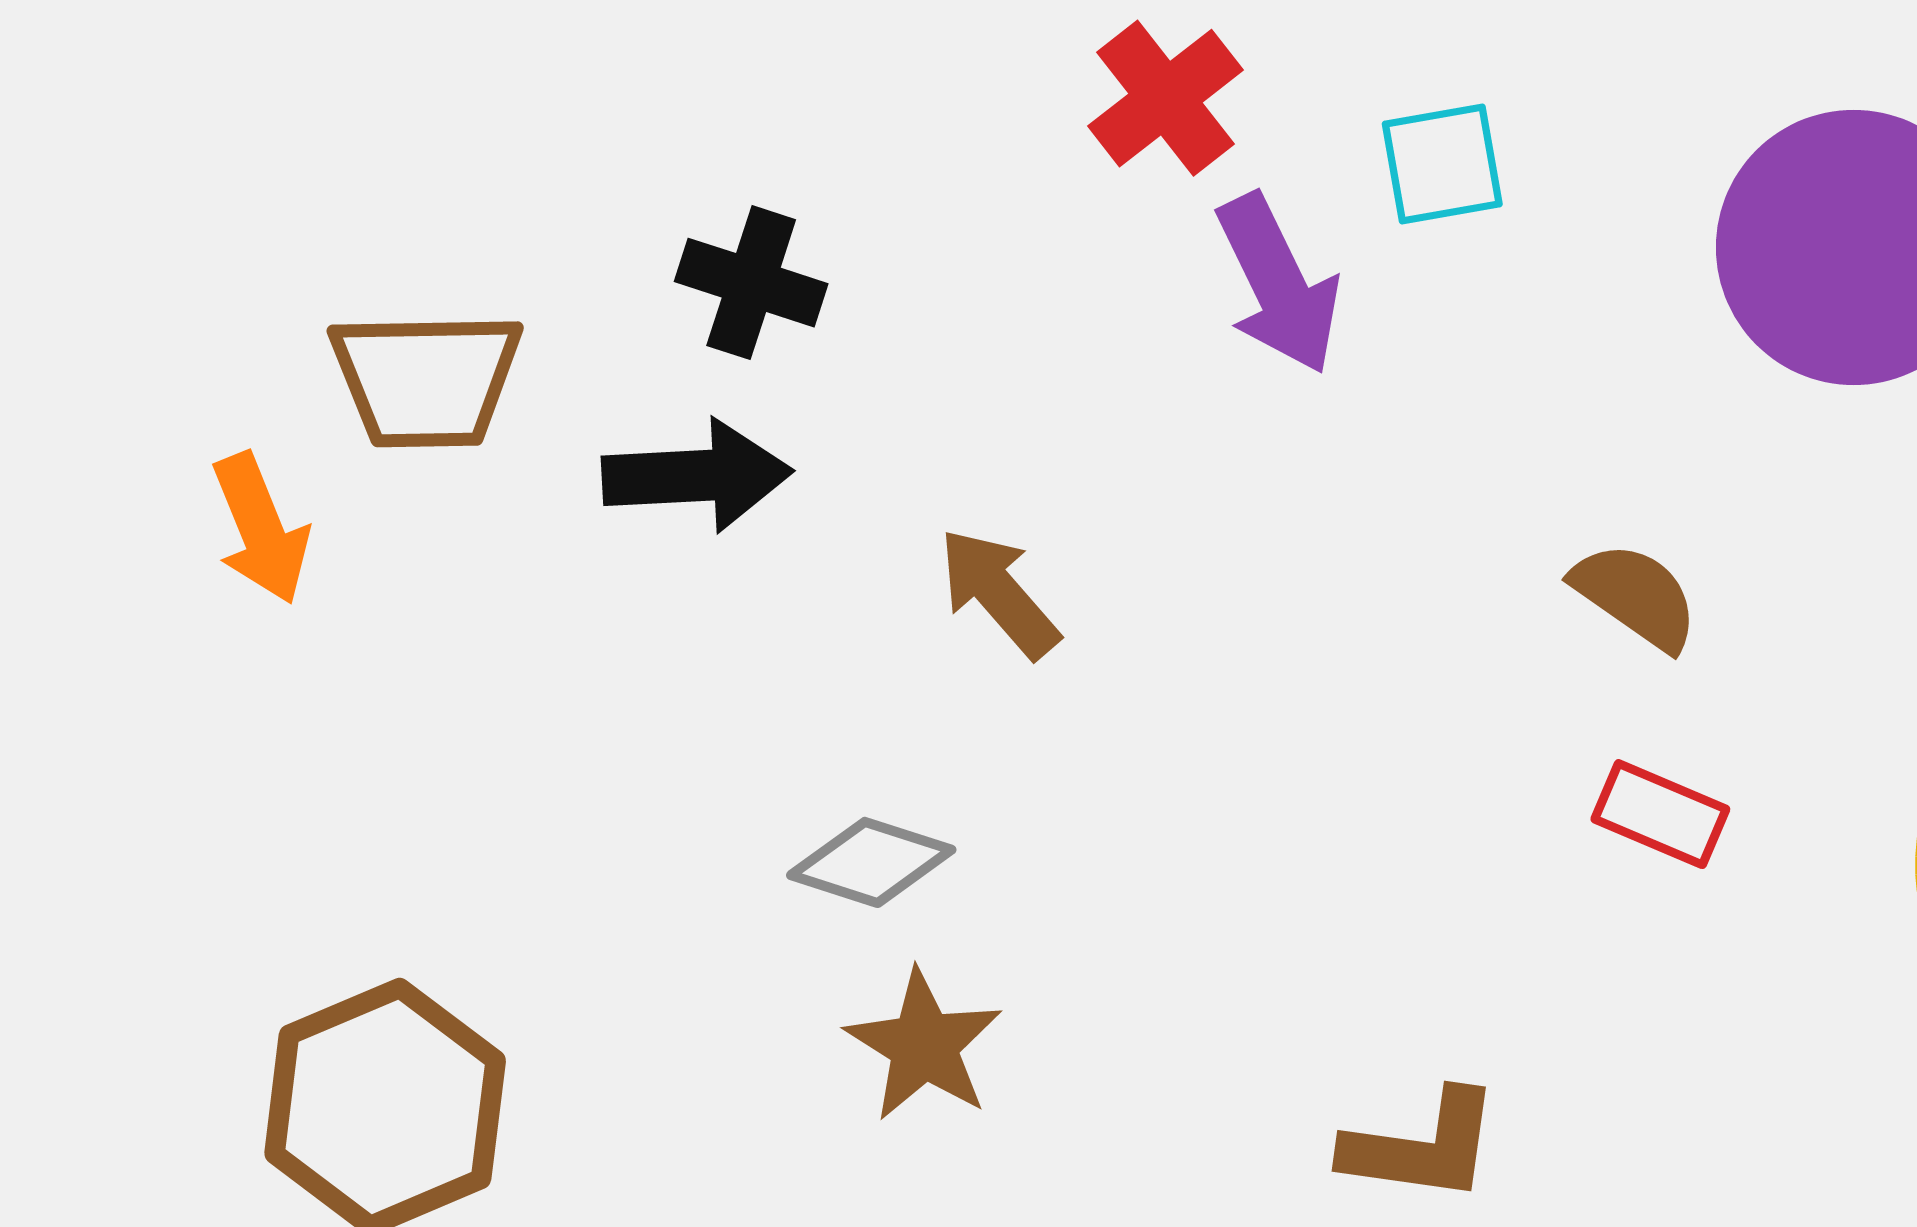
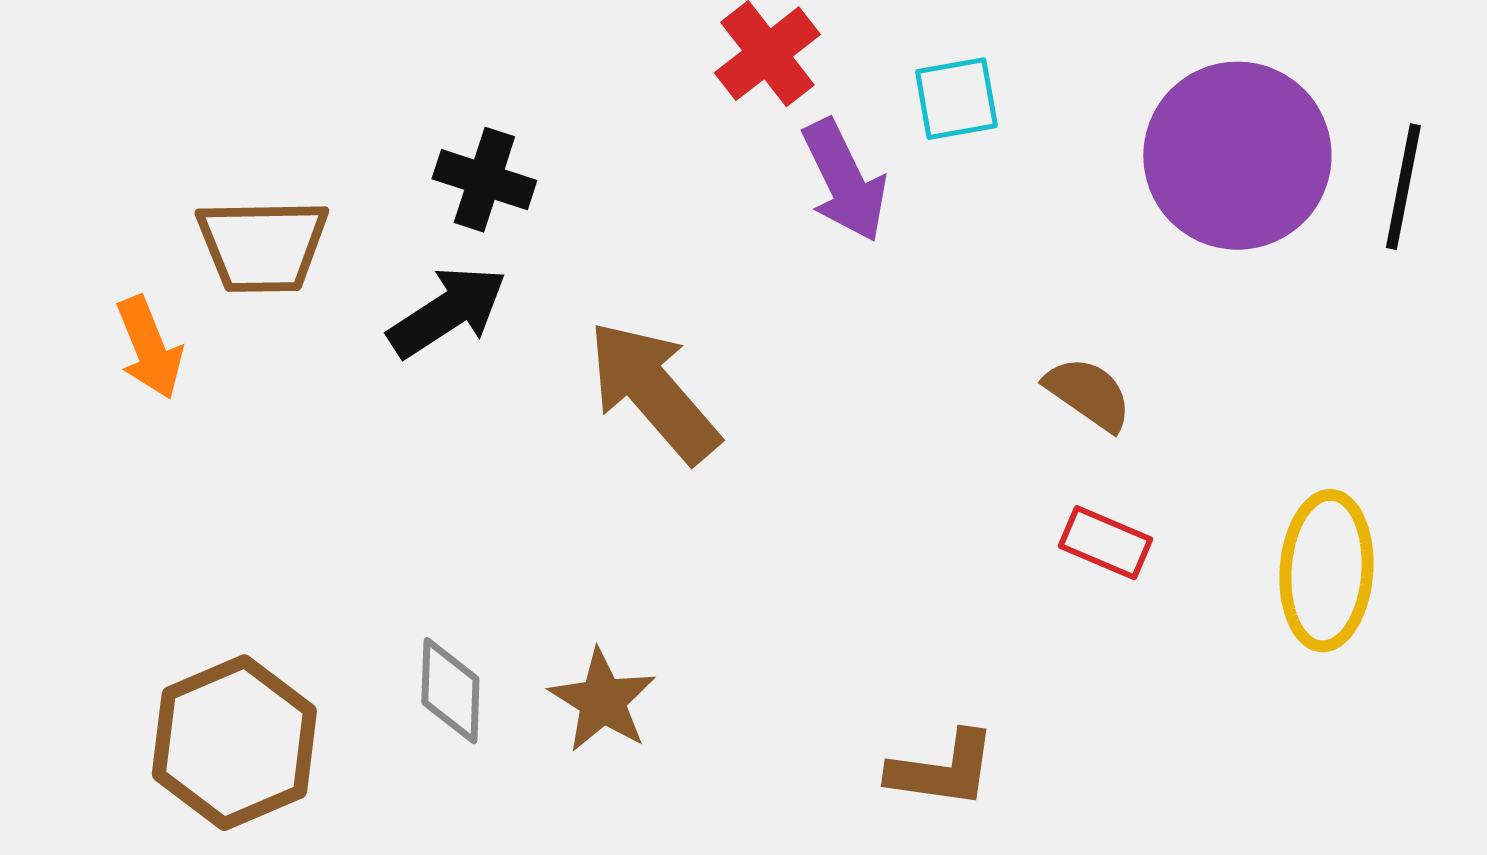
black arrow: (697, 476) -> (447, 312), turned -30
brown arrow: (999, 593) -> (653, 392), size x1.6
gray diamond: (871, 862) -> (450, 691), moved, turned 74

